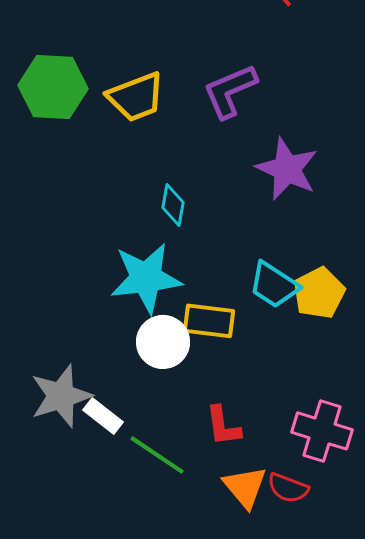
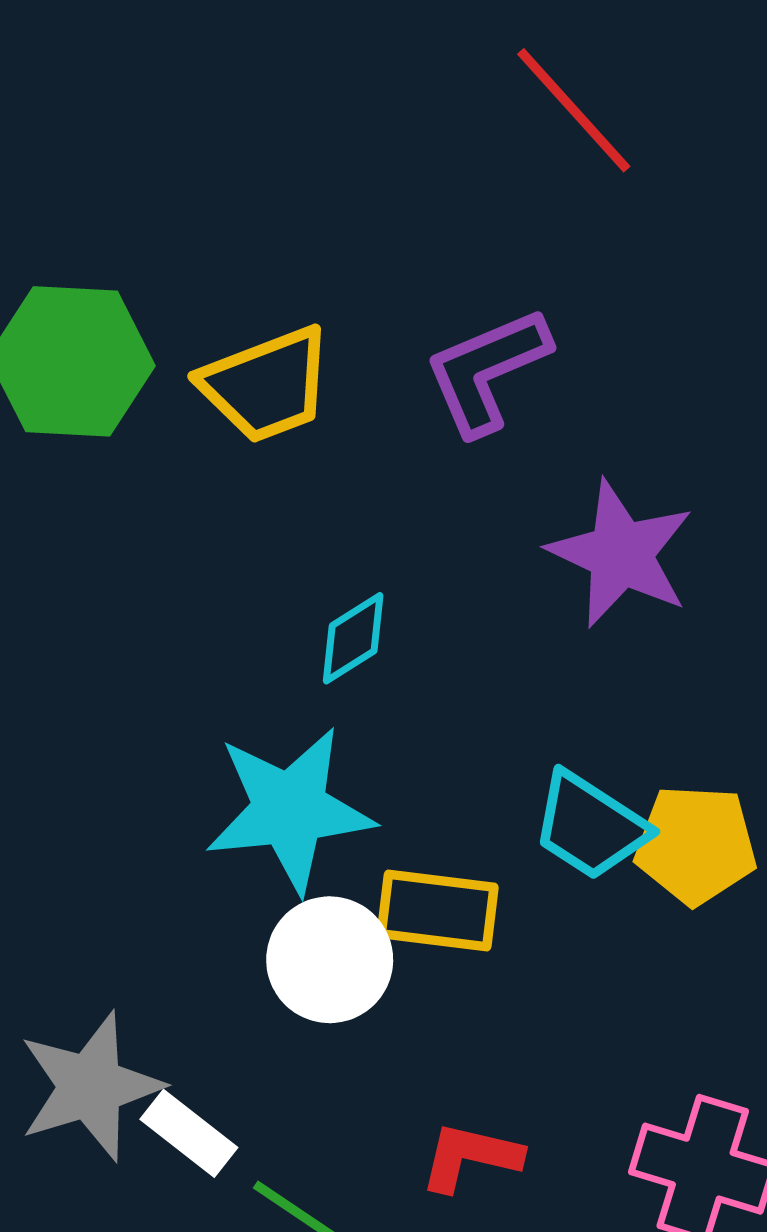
cyan diamond: (173, 205) -> (353, 638), turned 48
yellow pentagon: (319, 293) -> (696, 845), turned 30
red L-shape: (223, 426) -> (470, 1157), turned 111

